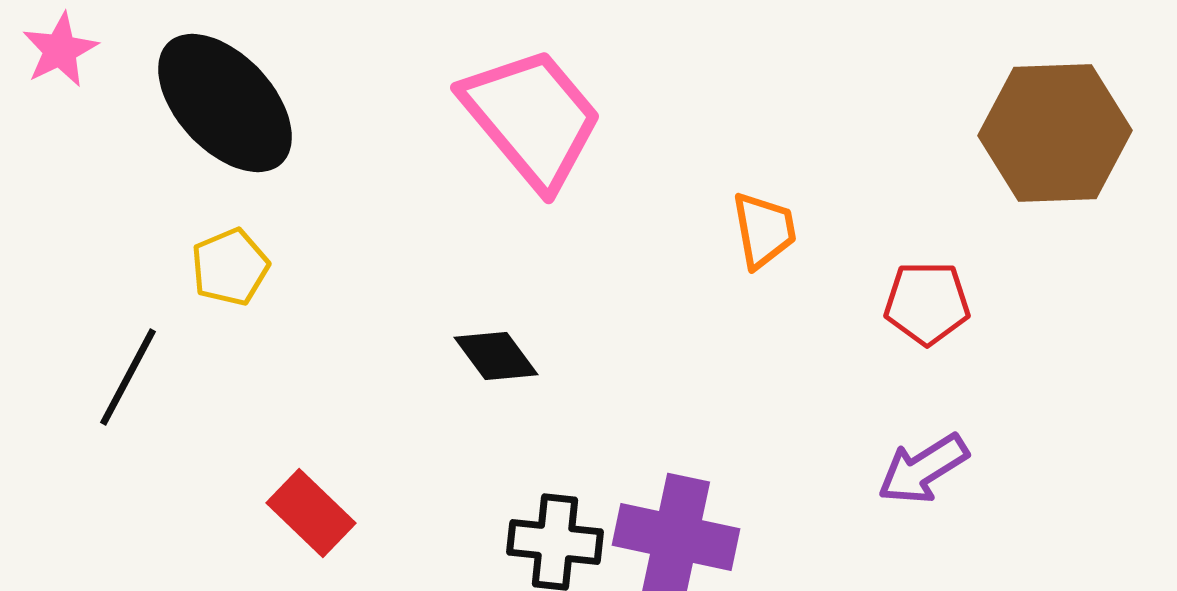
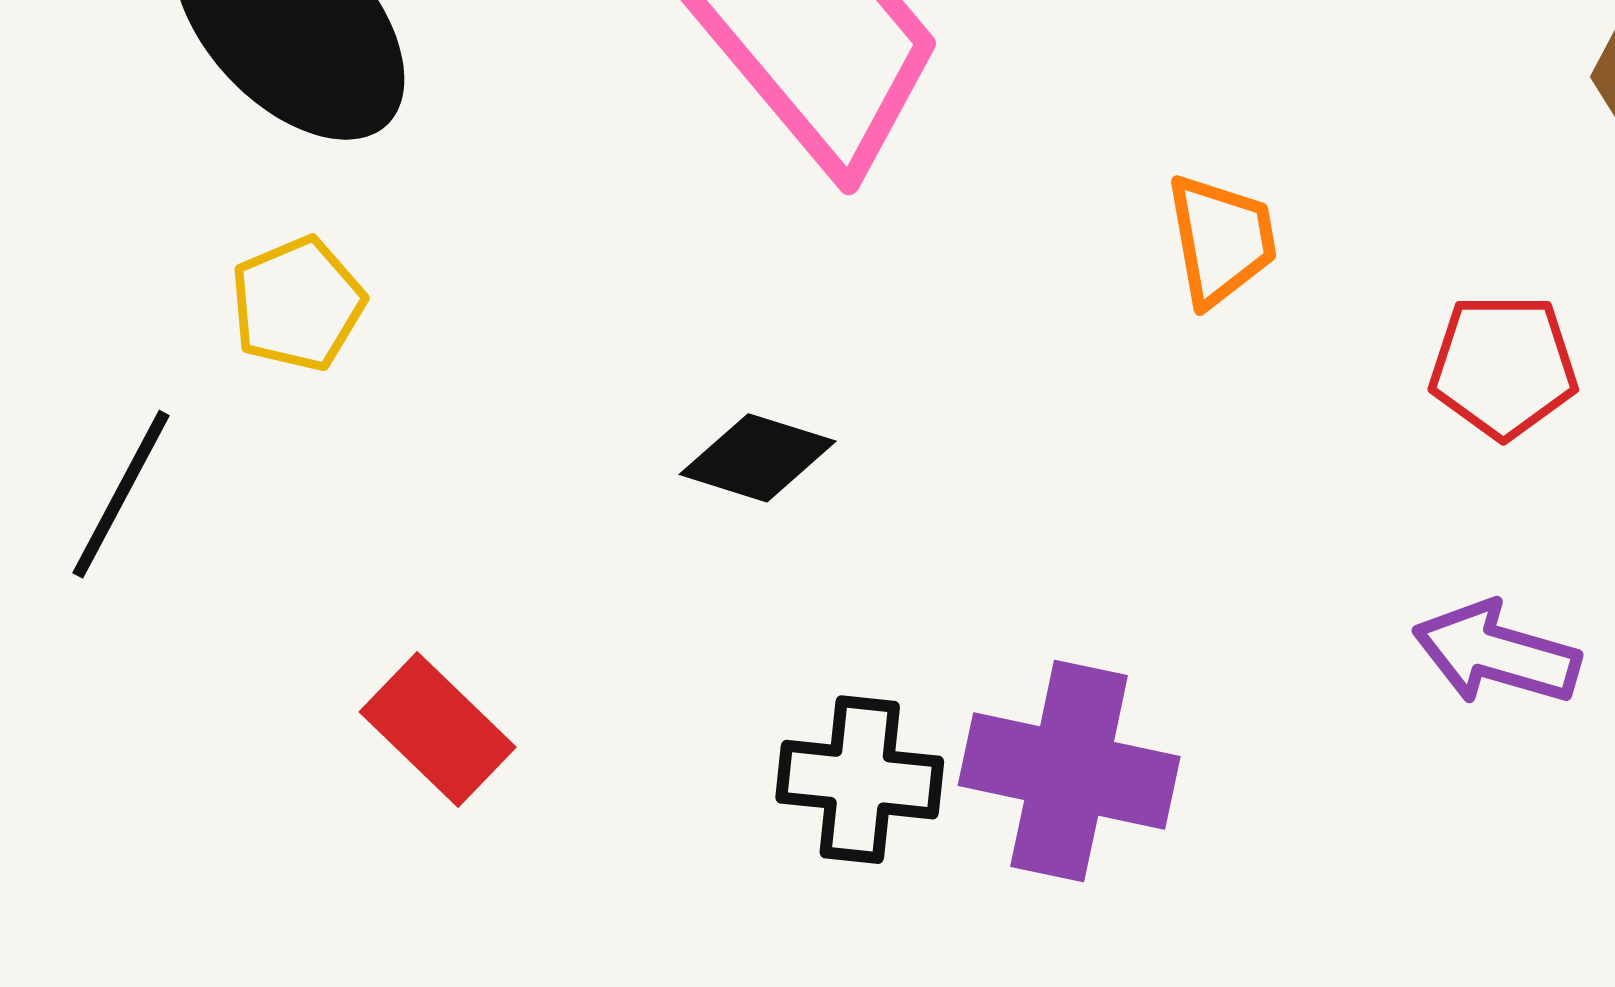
black diamond: (496, 356) -> (758, 458), turned -36
purple arrow: (923, 469) -> (1496, 653), turned 48

